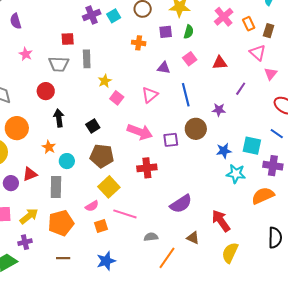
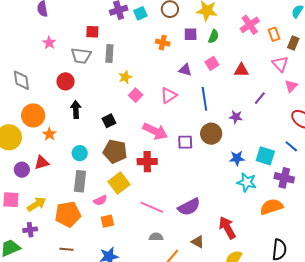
orange star: (49, 147) -> (49, 134), moved
red cross: (147, 168) -> (147, 162), moved
gray rectangle: (56, 187) -> (80, 181), moved
pink line: (125, 214) -> (152, 207), moved

